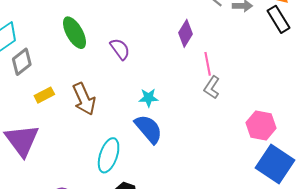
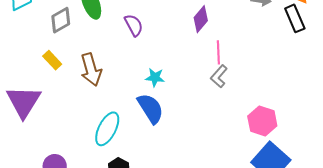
gray diamond: (22, 62) -> (61, 20), moved
yellow rectangle: (44, 95) -> (52, 60), turned 66

